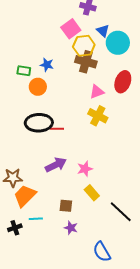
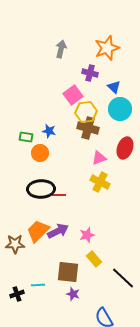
blue triangle: (103, 31) -> (114, 87), moved
orange trapezoid: (25, 196) -> (38, 231), moved
brown square: (66, 206) -> (68, 272), size x1.6

